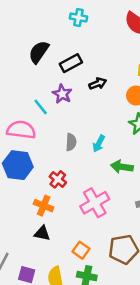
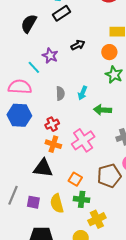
black rectangle: (71, 63) -> (62, 13), moved
red cross: (58, 179) -> (52, 124), turned 32
orange cross: (44, 206) -> (53, 144), moved
black triangle: (42, 233) -> (43, 168), size x1.5

